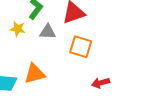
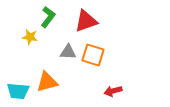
gray triangle: (48, 32) -> (68, 52), moved

